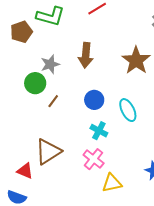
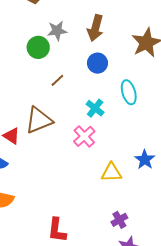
blue circle: (94, 100) -> (97, 63), moved
brown line: (53, 101) -> (57, 80), moved
yellow triangle: (112, 183) -> (111, 172), moved

